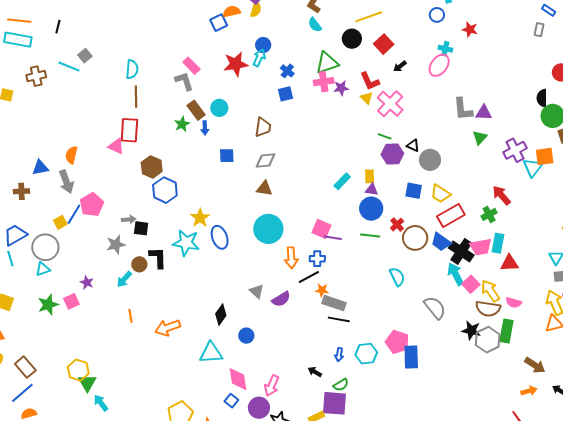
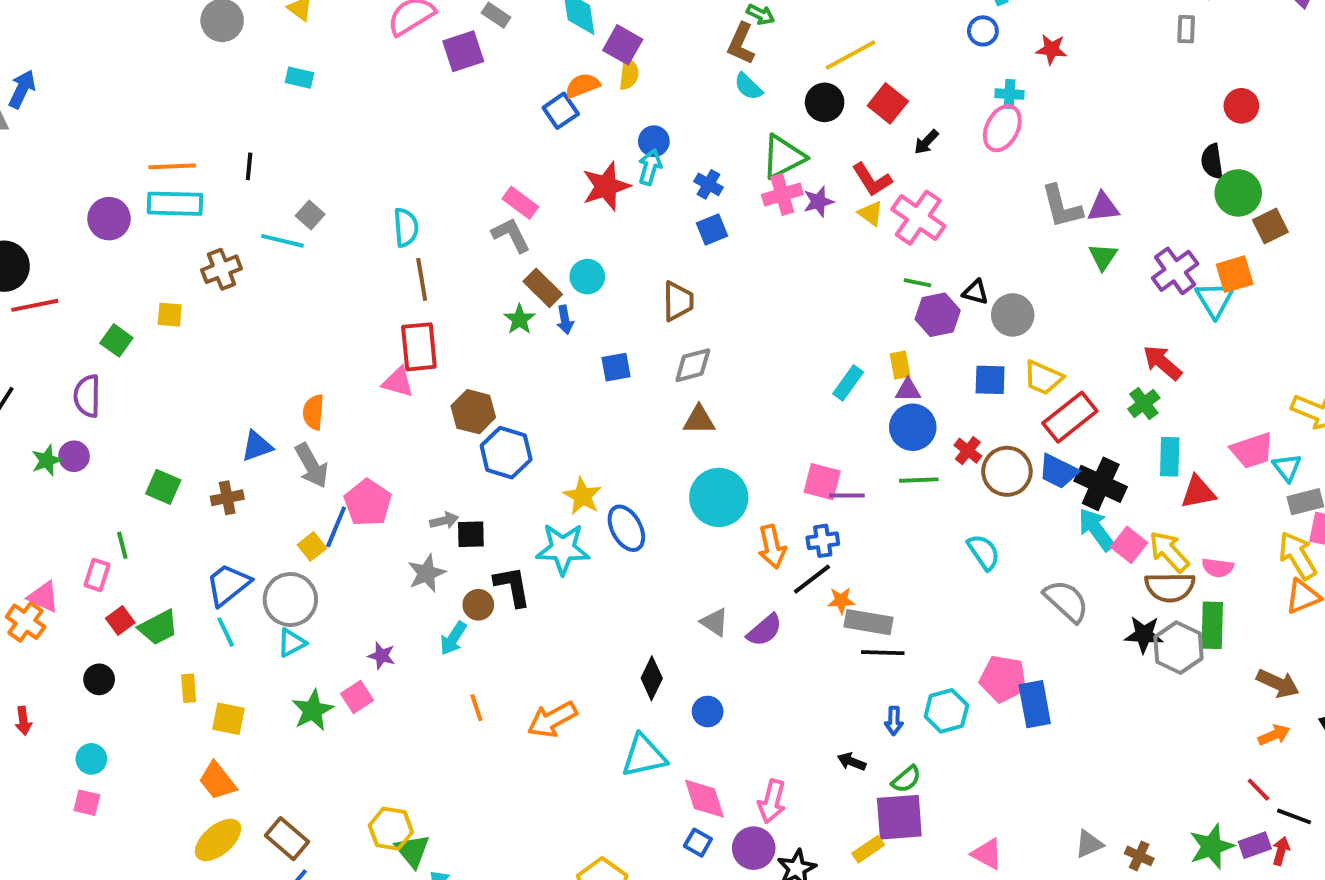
pink trapezoid: (481, 247) -> (1252, 450), moved

